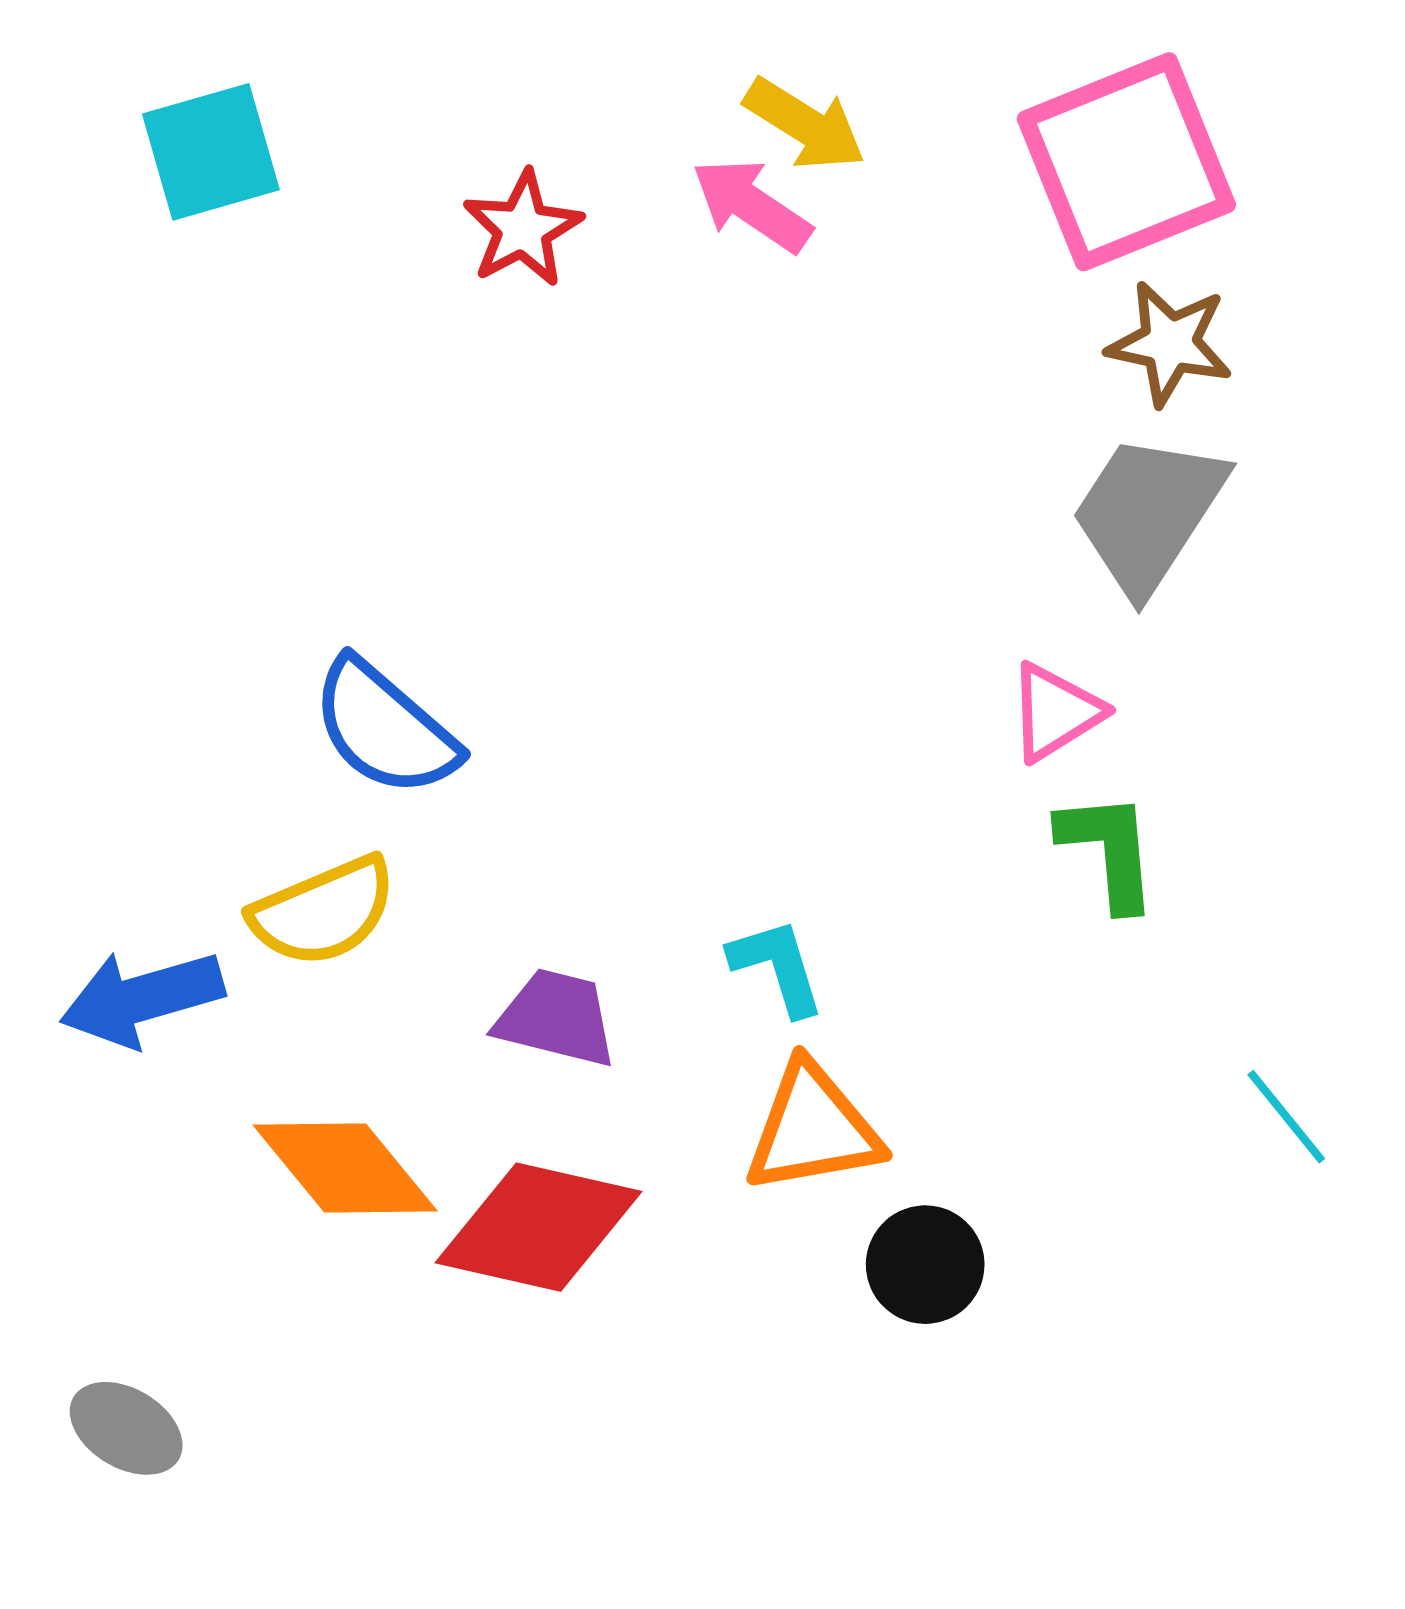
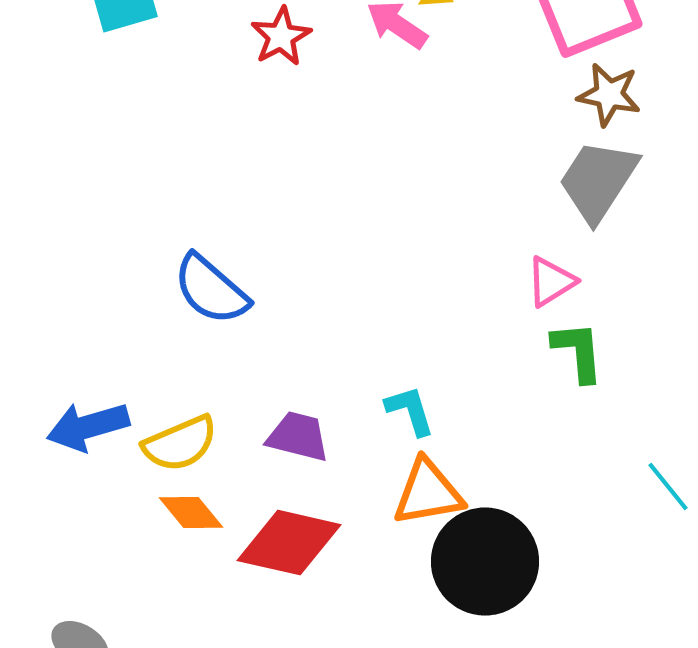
yellow semicircle: (323, 911) -> (180, 444), moved
orange diamond: (345, 1168) -> (191, 513), size x0.7
black circle: (925, 1265) -> (485, 562), size x1.8

